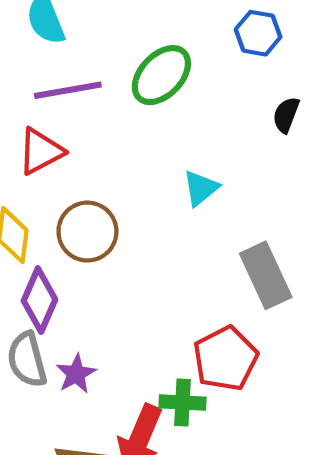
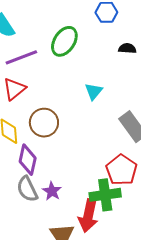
black semicircle: (286, 115) -> (127, 48), turned 84
green cross: (182, 403) -> (105, 195), size x1.4

